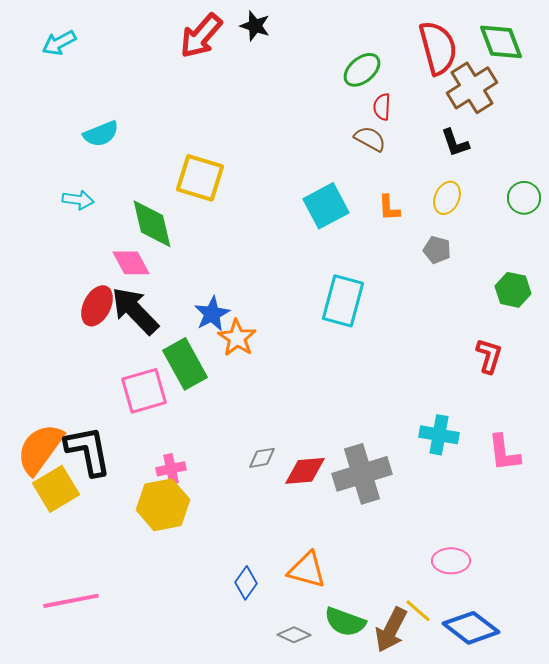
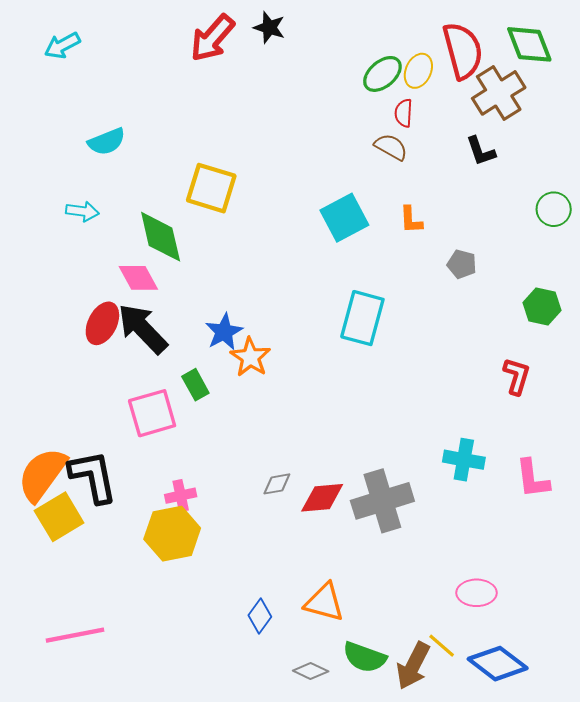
yellow ellipse: (447, 198) -> (418, 71), moved
green rectangle: (185, 364) -> (195, 385), size x0.6

